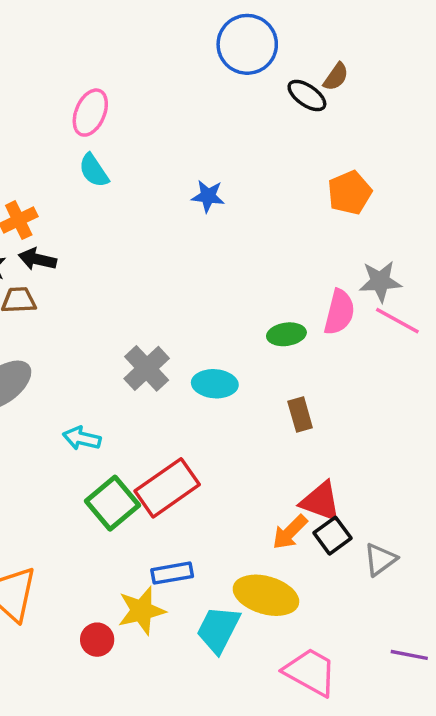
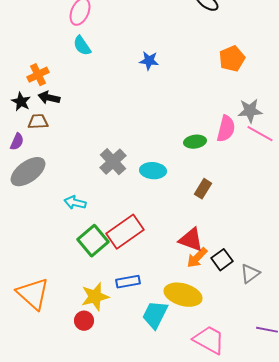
brown rectangle: (300, 414) -> (203, 189), turned 48
red triangle: (321, 501) -> (191, 240), moved
yellow star: (141, 611) -> (95, 297), moved

